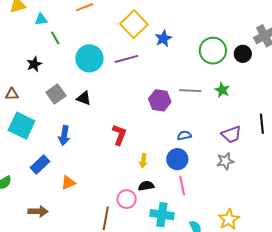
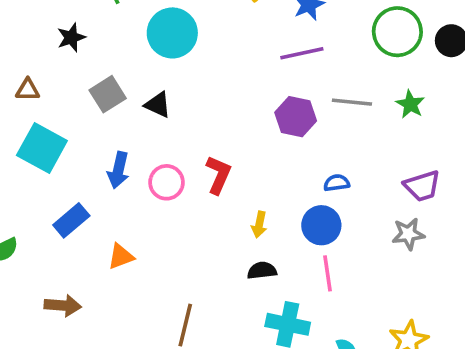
purple line: (126, 59) -> (302, 53), moved
pink circle: (127, 199) -> (167, 182), moved

